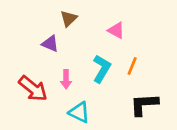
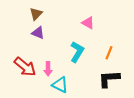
brown triangle: (69, 18) -> (36, 14), moved
orange line: (132, 66) -> (109, 53), moved
pink arrow: (66, 79) -> (48, 69), moved

